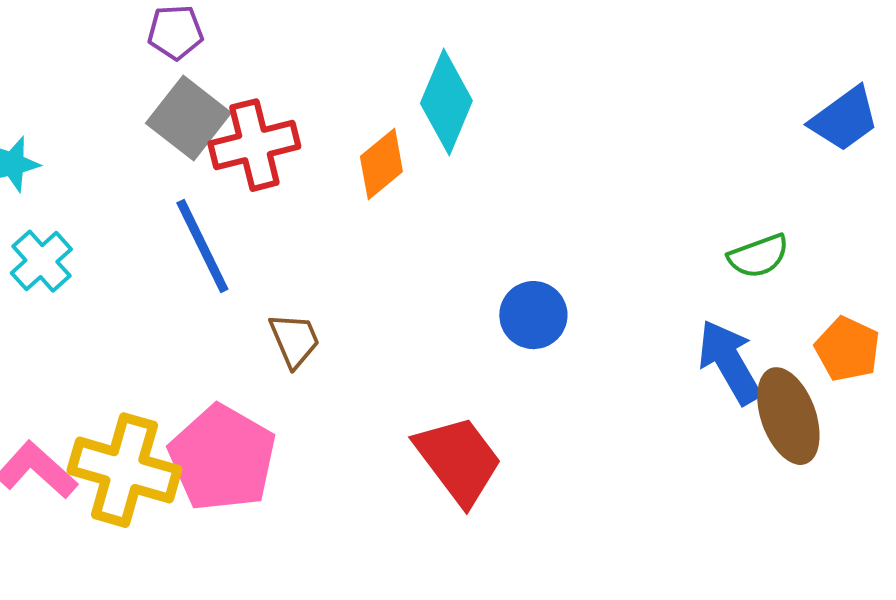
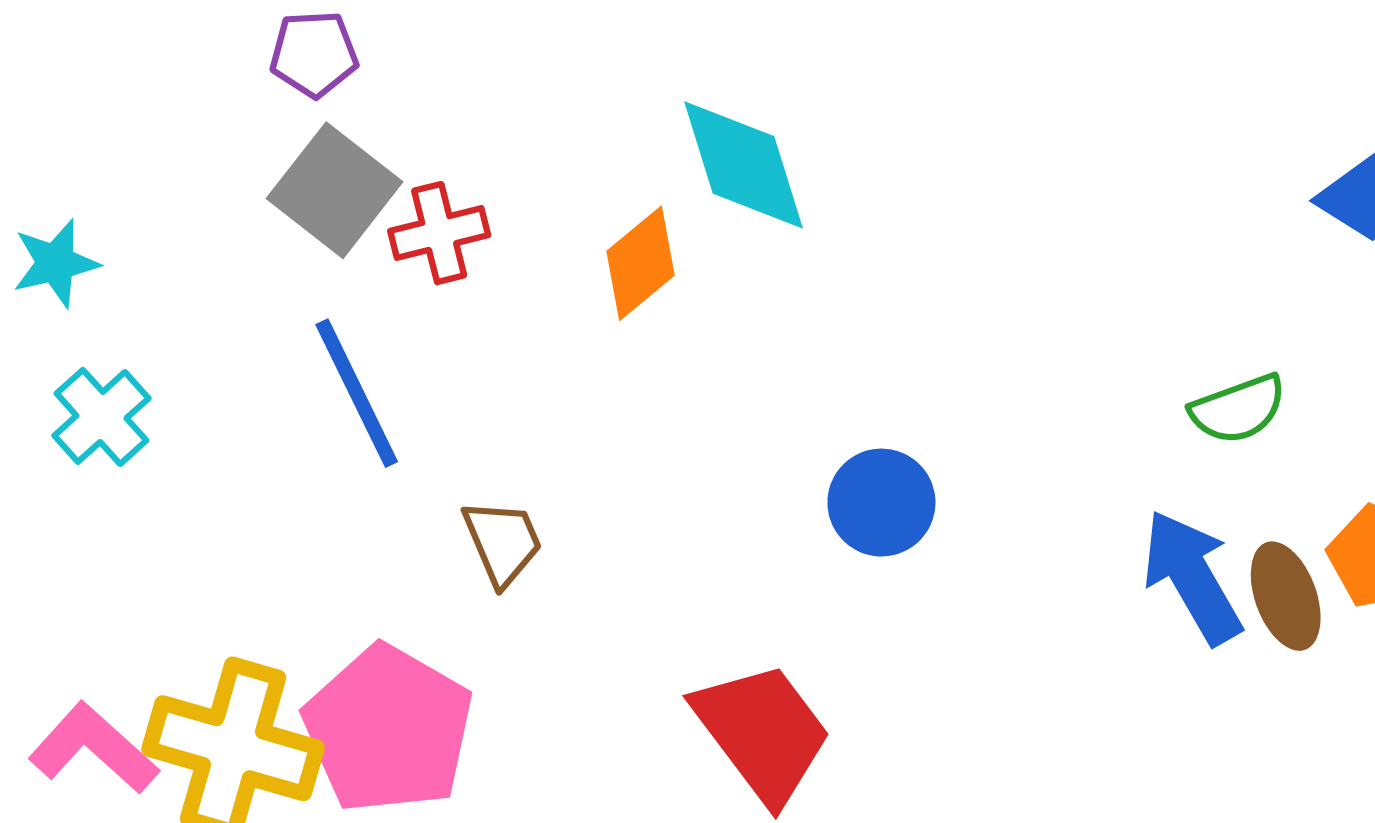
cyan diamond: (446, 102) -> (744, 165), turned -40
red cross: (254, 145) -> (439, 233), size x0.7
brown ellipse: (788, 416) -> (1286, 596), moved, size x0.7

